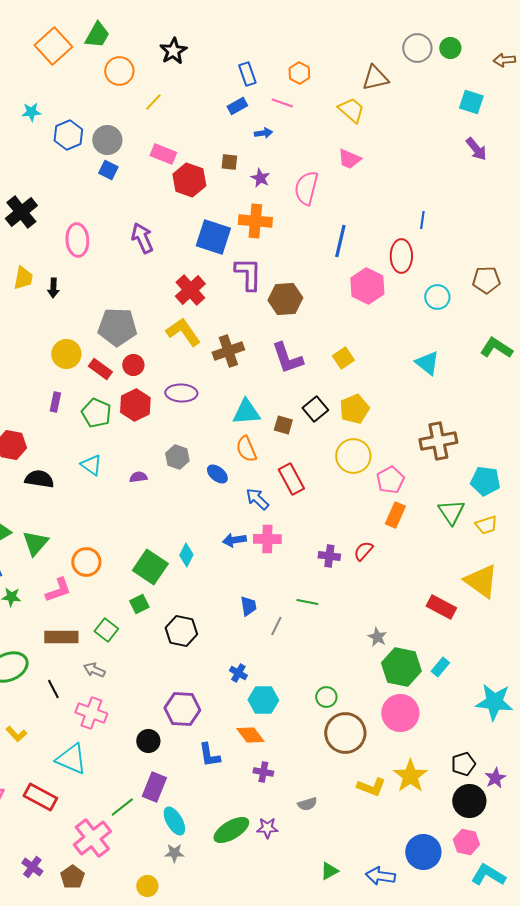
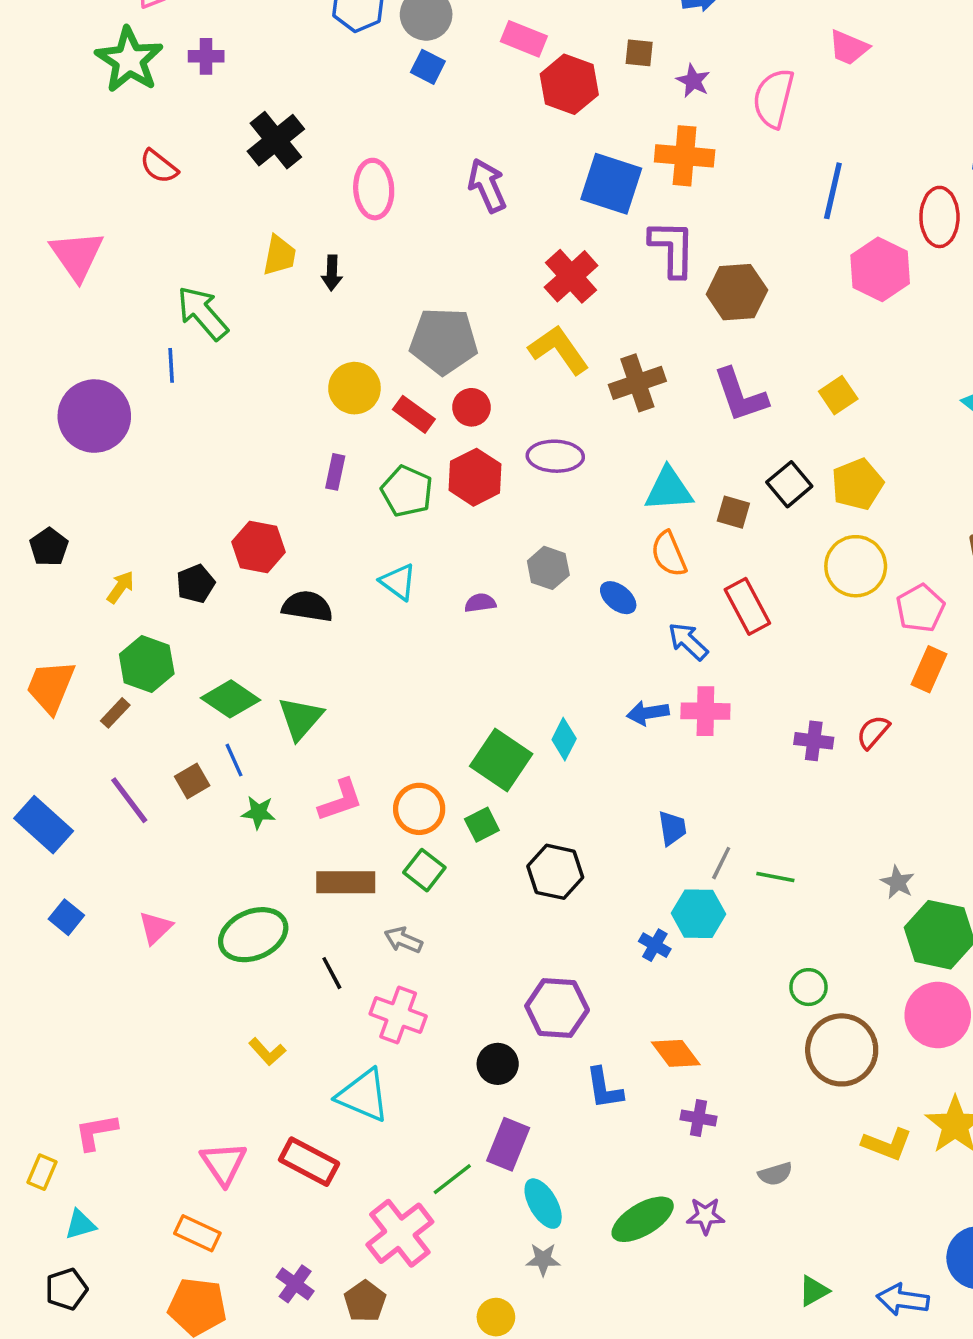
orange circle: (86, 562) -> (419, 809), moved
green line: (307, 602) -> (775, 877), moved
cyan hexagon: (263, 700) -> (698, 914), moved

